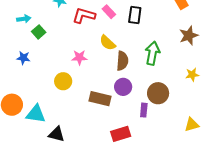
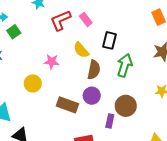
red L-shape: (84, 15) -> (61, 20), turned -45
black rectangle: (135, 15) -> (109, 40), moved

